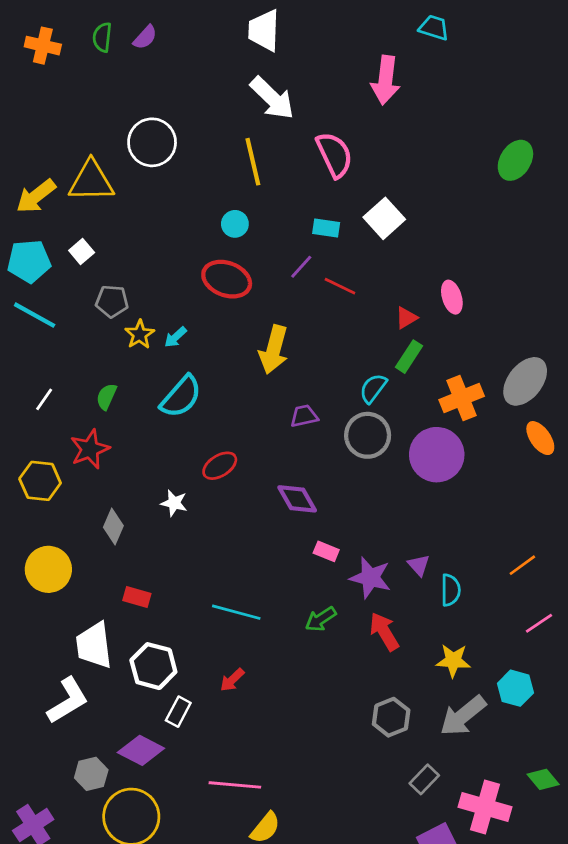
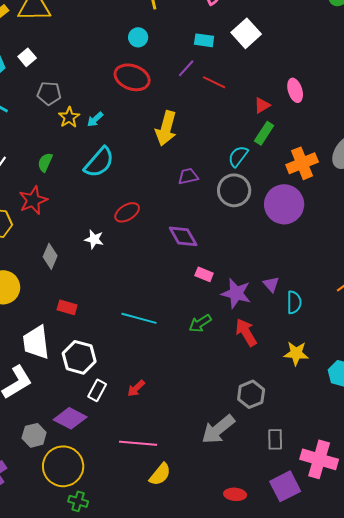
red arrow: (232, 680) -> (136, 388), moved
gray arrow: (463, 716) -> (218, 429), moved
gray rectangle: (424, 779) -> (275, 439), turned -45

